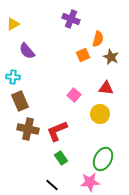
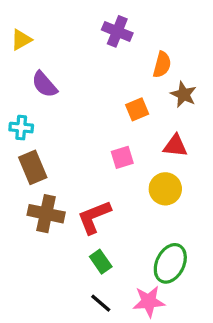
orange square: (83, 55) -> (137, 109), moved
pink square: (74, 95) -> (122, 157), turned 32
black line: (52, 185) -> (101, 303), moved

